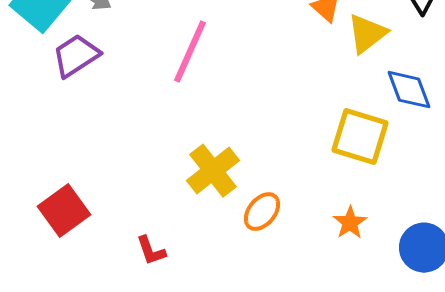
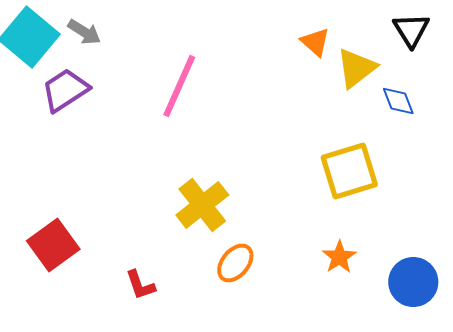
blue diamond: (409, 90) -> (398, 101), moved, size x0.7
yellow square: (360, 137) -> (349, 171), turned -34
orange ellipse: (262, 212) -> (235, 263), moved

